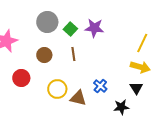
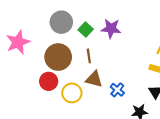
brown circle: (44, 55) -> (58, 57), size x1.6
red circle: (21, 78) -> (49, 81), moved
brown triangle: (78, 98) -> (94, 79), moved

